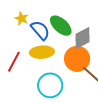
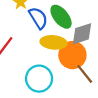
yellow ellipse: (42, 52) -> (53, 42), moved

